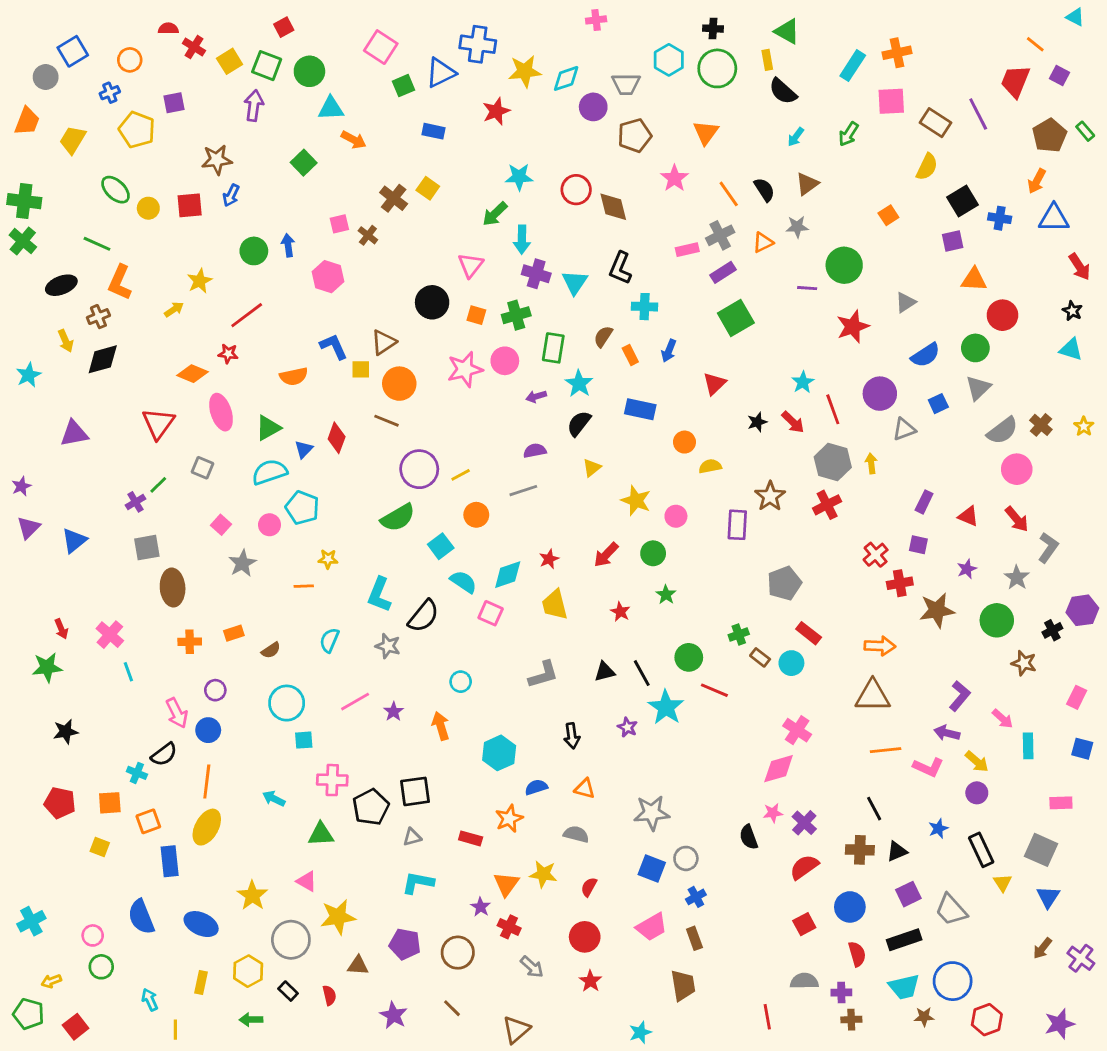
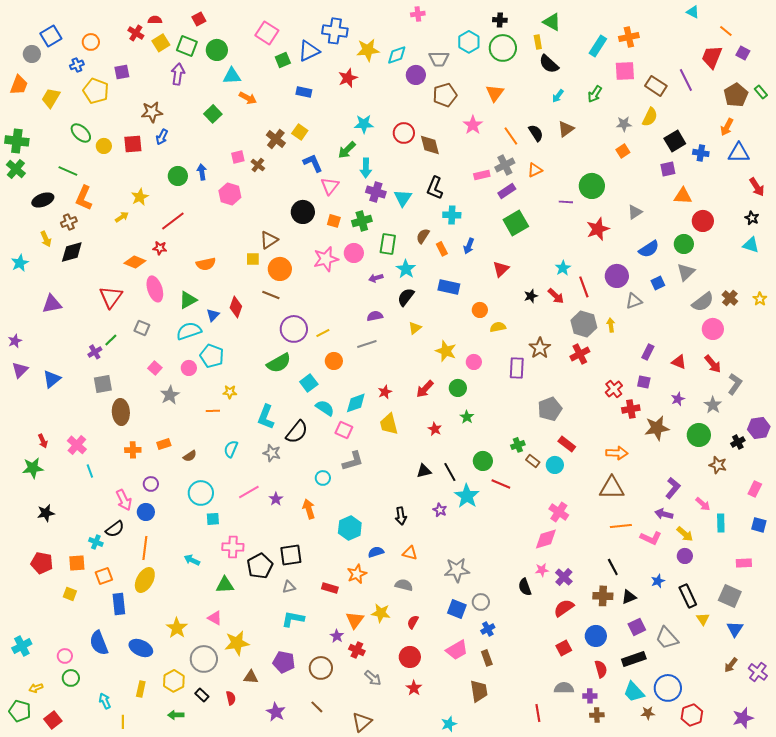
cyan triangle: (1075, 17) -> (693, 12), moved
red semicircle: (168, 29) -> (155, 20), moved
gray star: (797, 227) -> (624, 124), moved
blue L-shape: (334, 347) -> (313, 163), moved
gray L-shape: (543, 675) -> (353, 461), moved
cyan trapezoid: (904, 987) -> (634, 692), turned 60

